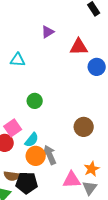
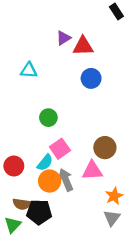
red triangle: (79, 47) -> (83, 46), moved
blue circle: (97, 67) -> (91, 78), moved
pink square: (13, 128) -> (60, 149), moved
pink triangle: (72, 180) -> (92, 171), moved

